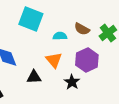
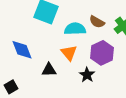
cyan semicircle: (60, 36) -> (75, 29), size x1.5

